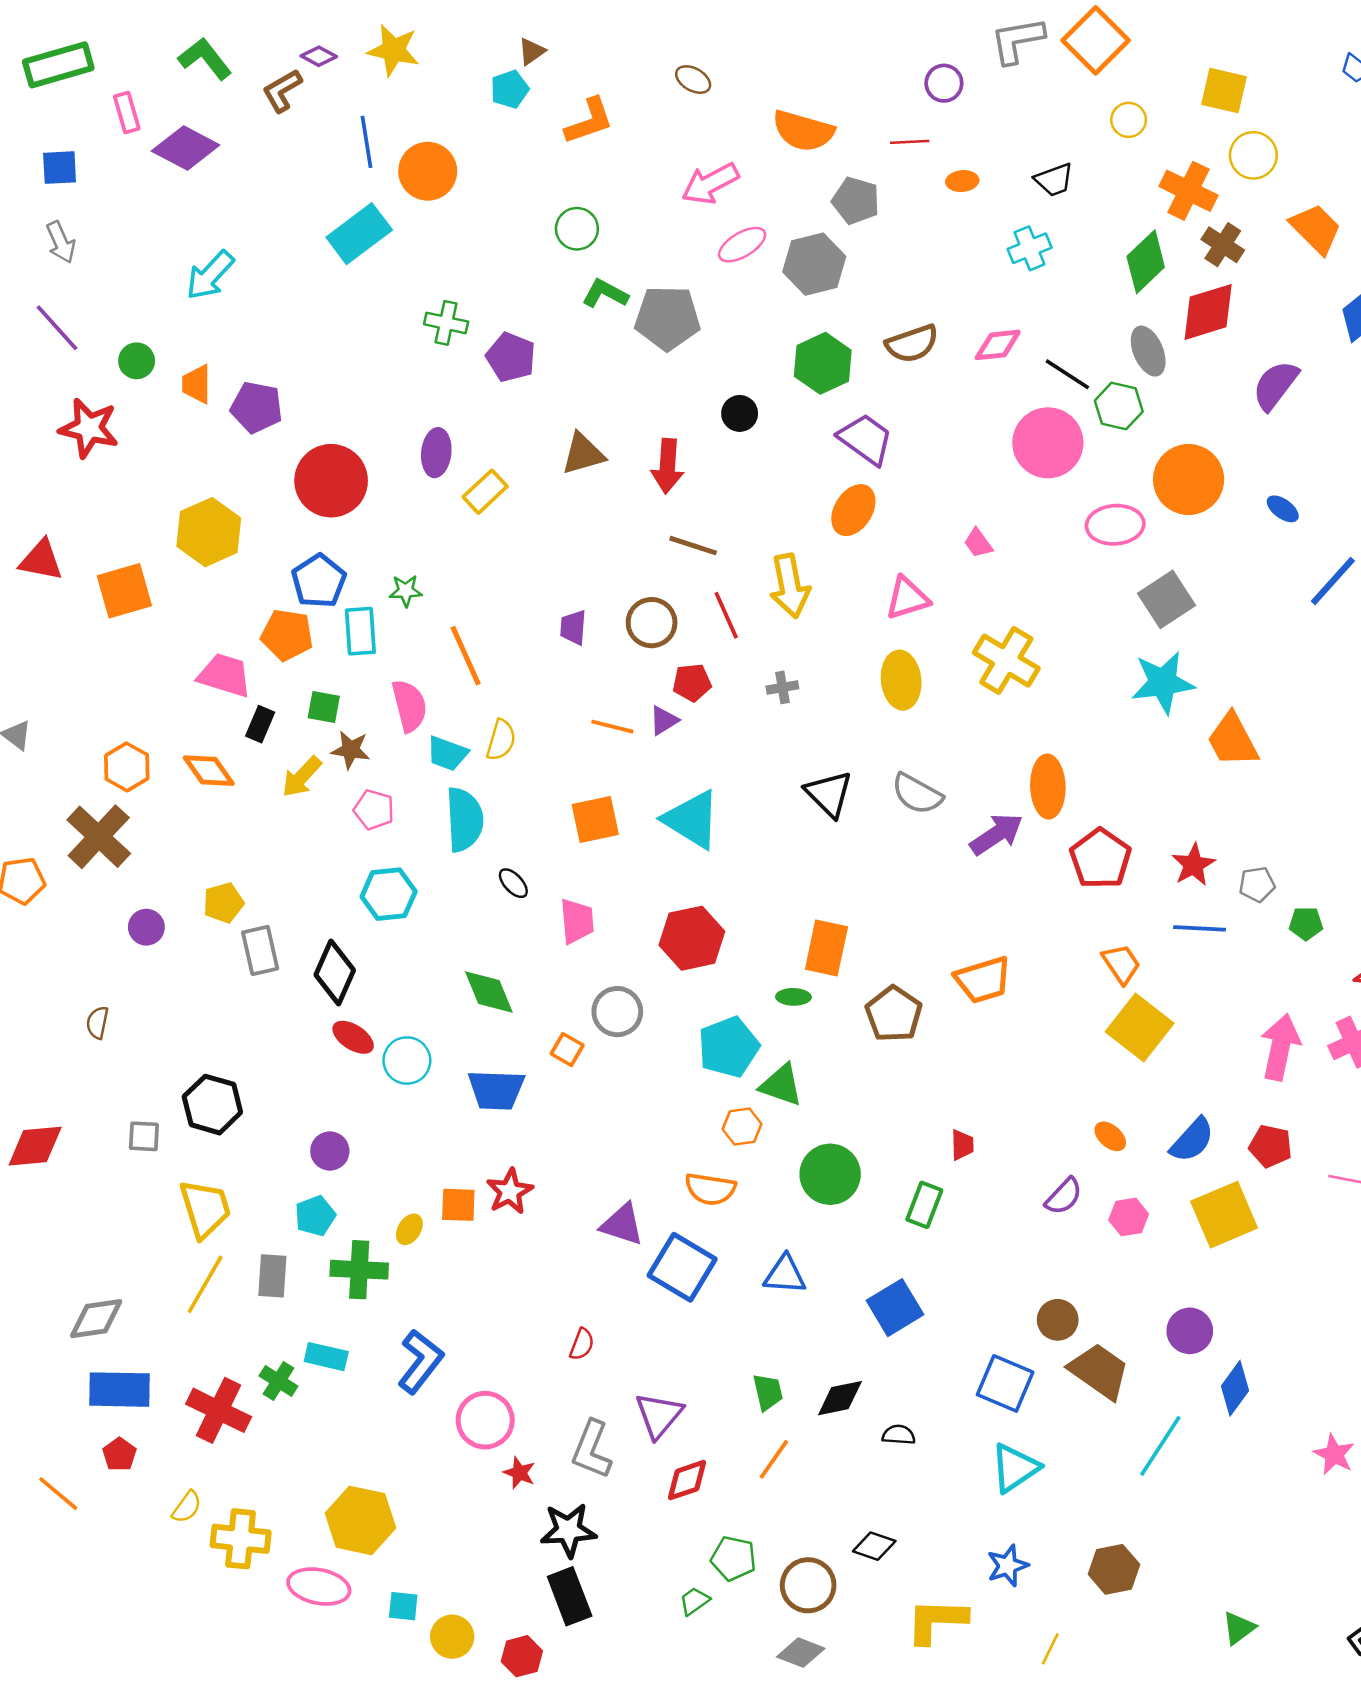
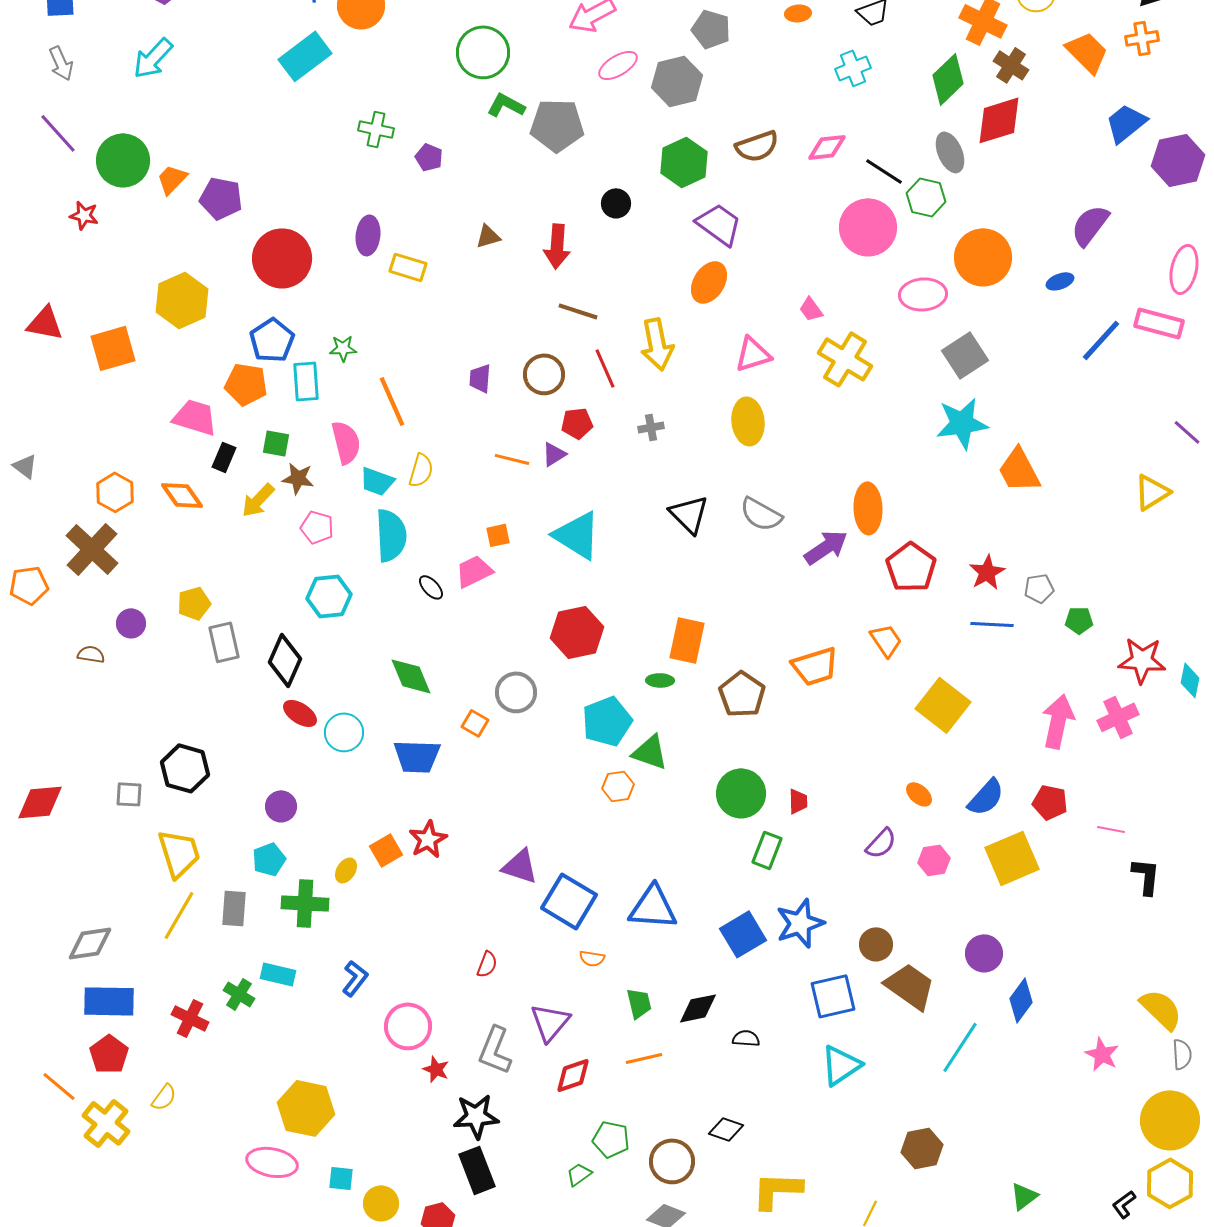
green circle: (577, 229) -> (483, 52), size x1.5
cyan arrow: (210, 275) -> (153, 58), moved
purple pentagon: (511, 357) -> (429, 157), size x0.7
green circle: (137, 361) -> (123, 160), size x1.8
orange trapezoid: (197, 384) -> (172, 179), turned 44
purple semicircle: (1275, 385) -> (1090, 225), moved
red star: (89, 428) -> (84, 215), size x0.6
brown triangle: (583, 454) -> (488, 236), size x0.7
yellow rectangle: (485, 492) -> (408, 267), turned 60
blue ellipse: (1283, 509) -> (1060, 281), turned -56
yellow cross: (1006, 661) -> (845, 359), moved
orange square: (595, 820) -> (498, 535), size x0.6
pink trapezoid: (577, 921) -> (474, 571), moved, turned -111
orange trapezoid: (1121, 964) -> (886, 640), moved
brown semicircle: (97, 1023) -> (91, 654), moved, turned 88
green circle: (830, 1174) -> (741, 793), moved
orange semicircle: (710, 1189) -> (592, 958), moved, size x0.6
orange square: (458, 1205) -> (386, 850), turned -32
blue triangle: (785, 1275) -> (653, 907), size x1.4
blue L-shape: (420, 1361) -> (355, 978), size x0.7
blue square: (1005, 1383) -> (833, 996), turned -36
red cross: (219, 1410) -> (190, 1018), size x0.7
red pentagon: (119, 1454) -> (109, 1054), size x1.4
orange line: (774, 1459) -> (644, 1058), turned 42
yellow cross: (241, 1539) -> (106, 1123), moved, turned 33
blue star: (1007, 1566) -> (800, 923), moved, size x1.4

